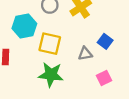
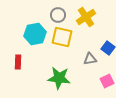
yellow square: (50, 44) -> (62, 37), moved

